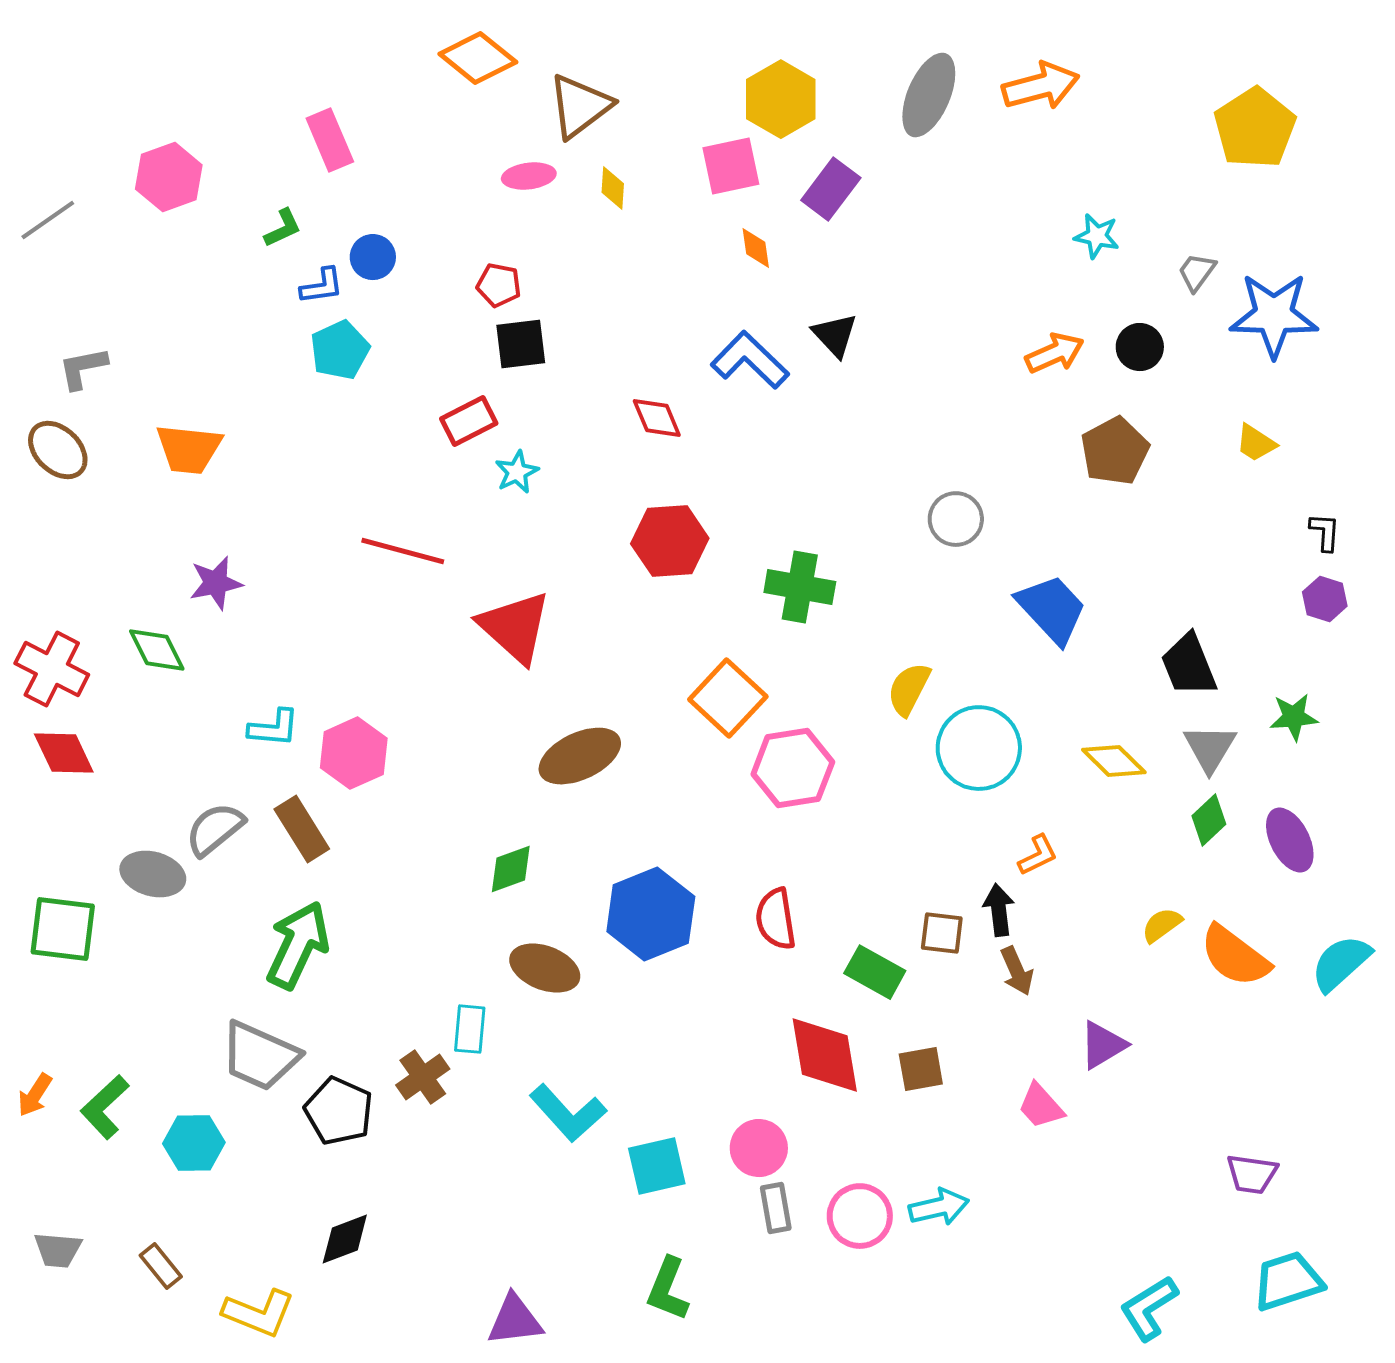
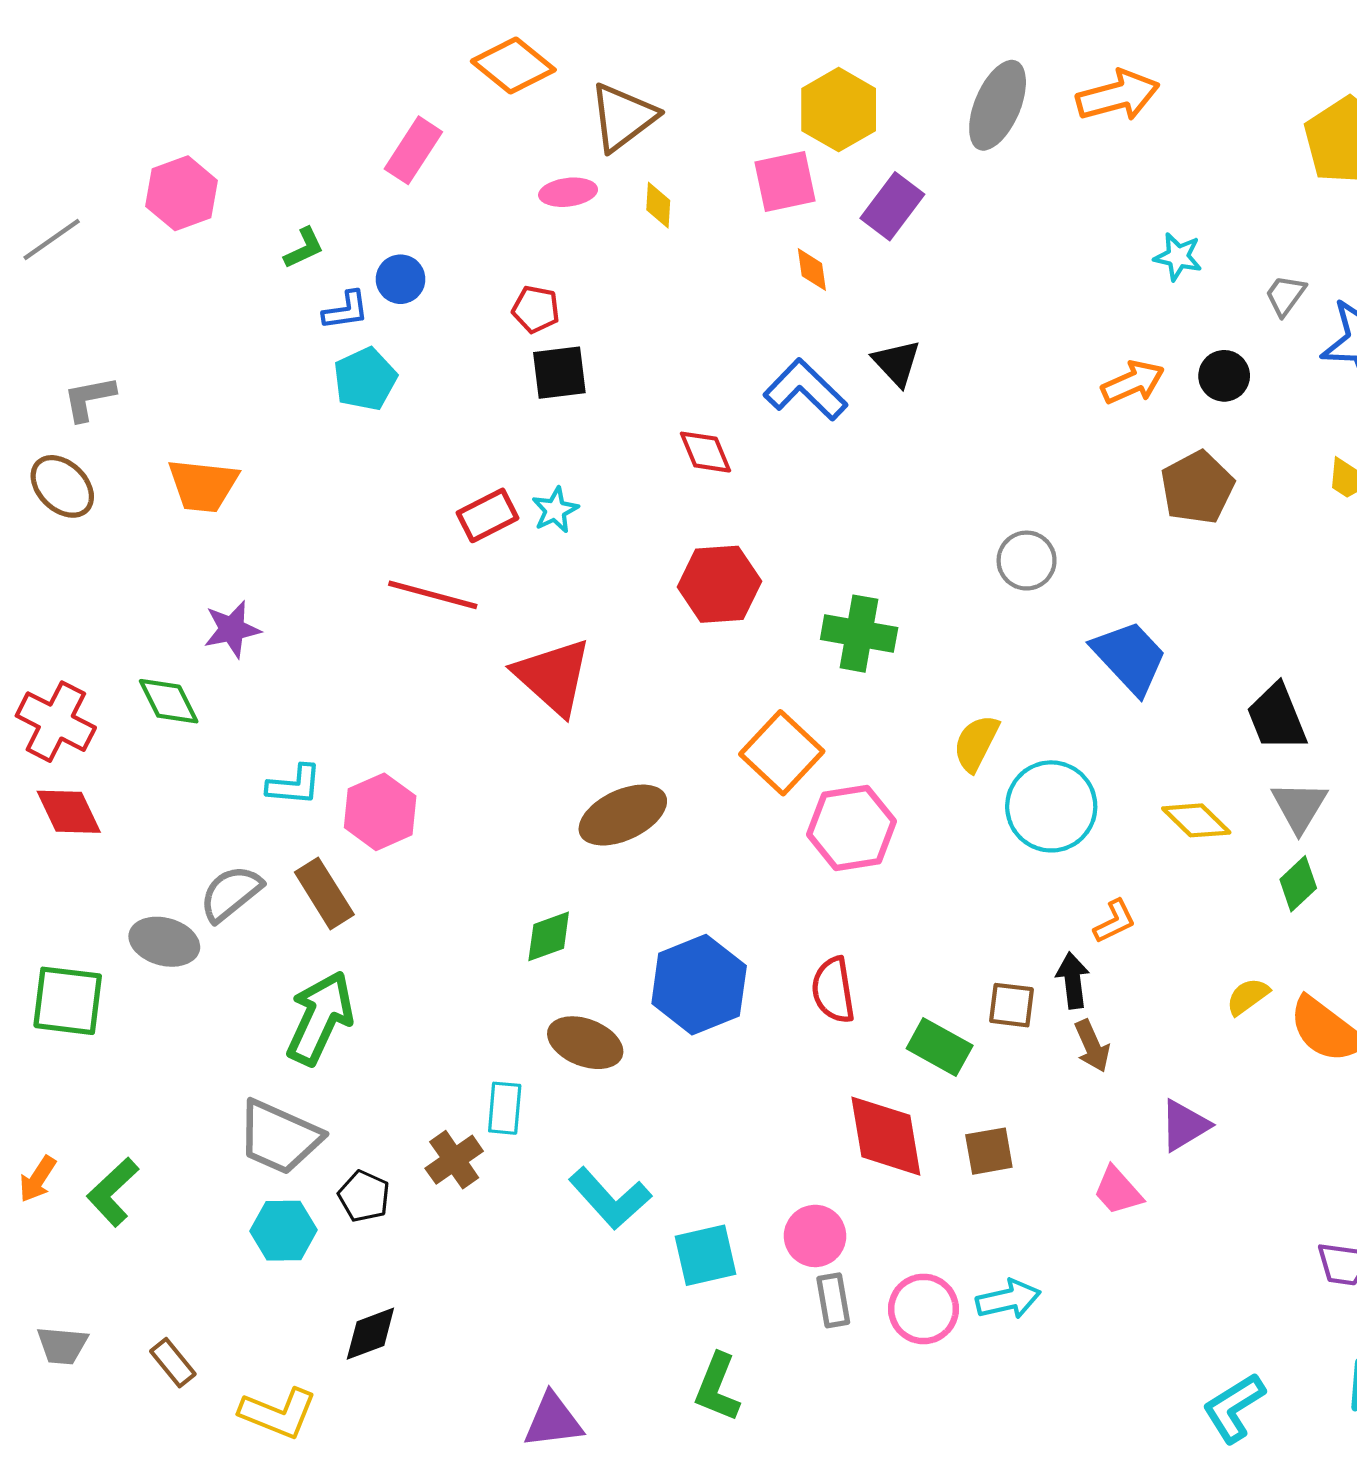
pink rectangle: (330, 140) -> (413, 150), moved, turned 56
red rectangle: (469, 421) -> (488, 515), moved
black pentagon: (339, 1111) -> (364, 1196), size x0.7
cyan hexagon: (194, 1143) -> (283, 1231), moved

